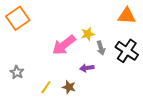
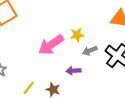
gray arrow: (101, 48) -> (90, 51), turned 80

